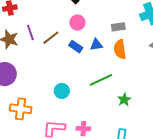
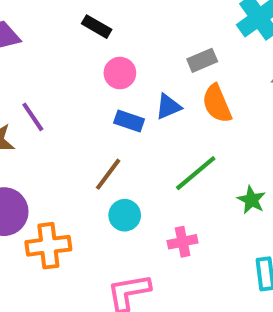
brown line: (51, 38) -> (108, 174), moved
orange cross: (21, 109) -> (48, 246), moved
pink cross: (83, 129) -> (183, 242), moved

